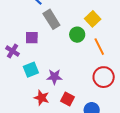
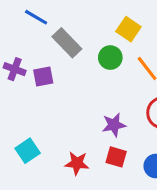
purple cross: (13, 51) -> (15, 69), moved
cyan square: (31, 70) -> (28, 151), moved
purple star: (54, 77) -> (114, 125), moved

